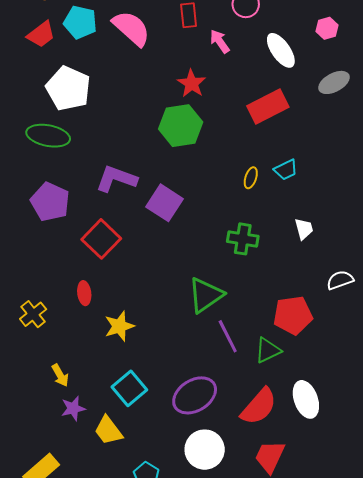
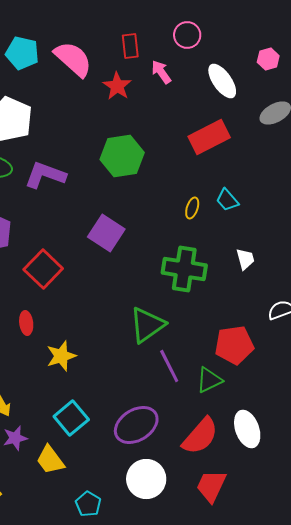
red star: (192, 83) -> (117, 86), moved
cyan trapezoid: (286, 170) -> (227, 200), turned 75
purple L-shape: (116, 179) -> (45, 175), moved
green cross: (243, 239) -> (184, 269), size x1.4

